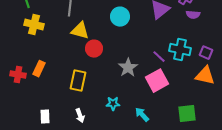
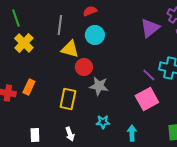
cyan circle: (120, 17) -> (95, 35), moved
yellow cross: (34, 25) -> (24, 43), turned 30
gray star: (128, 68) -> (99, 86), moved, turned -30
cyan arrow: (142, 115) -> (132, 133), turned 42

